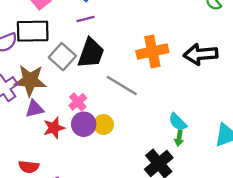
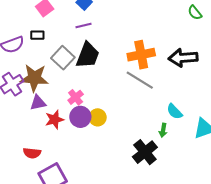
black rectangle: (33, 31) -> (37, 35), size x0.5
gray line: (122, 86) -> (140, 80), moved
cyan semicircle: (178, 122) -> (175, 112), moved

